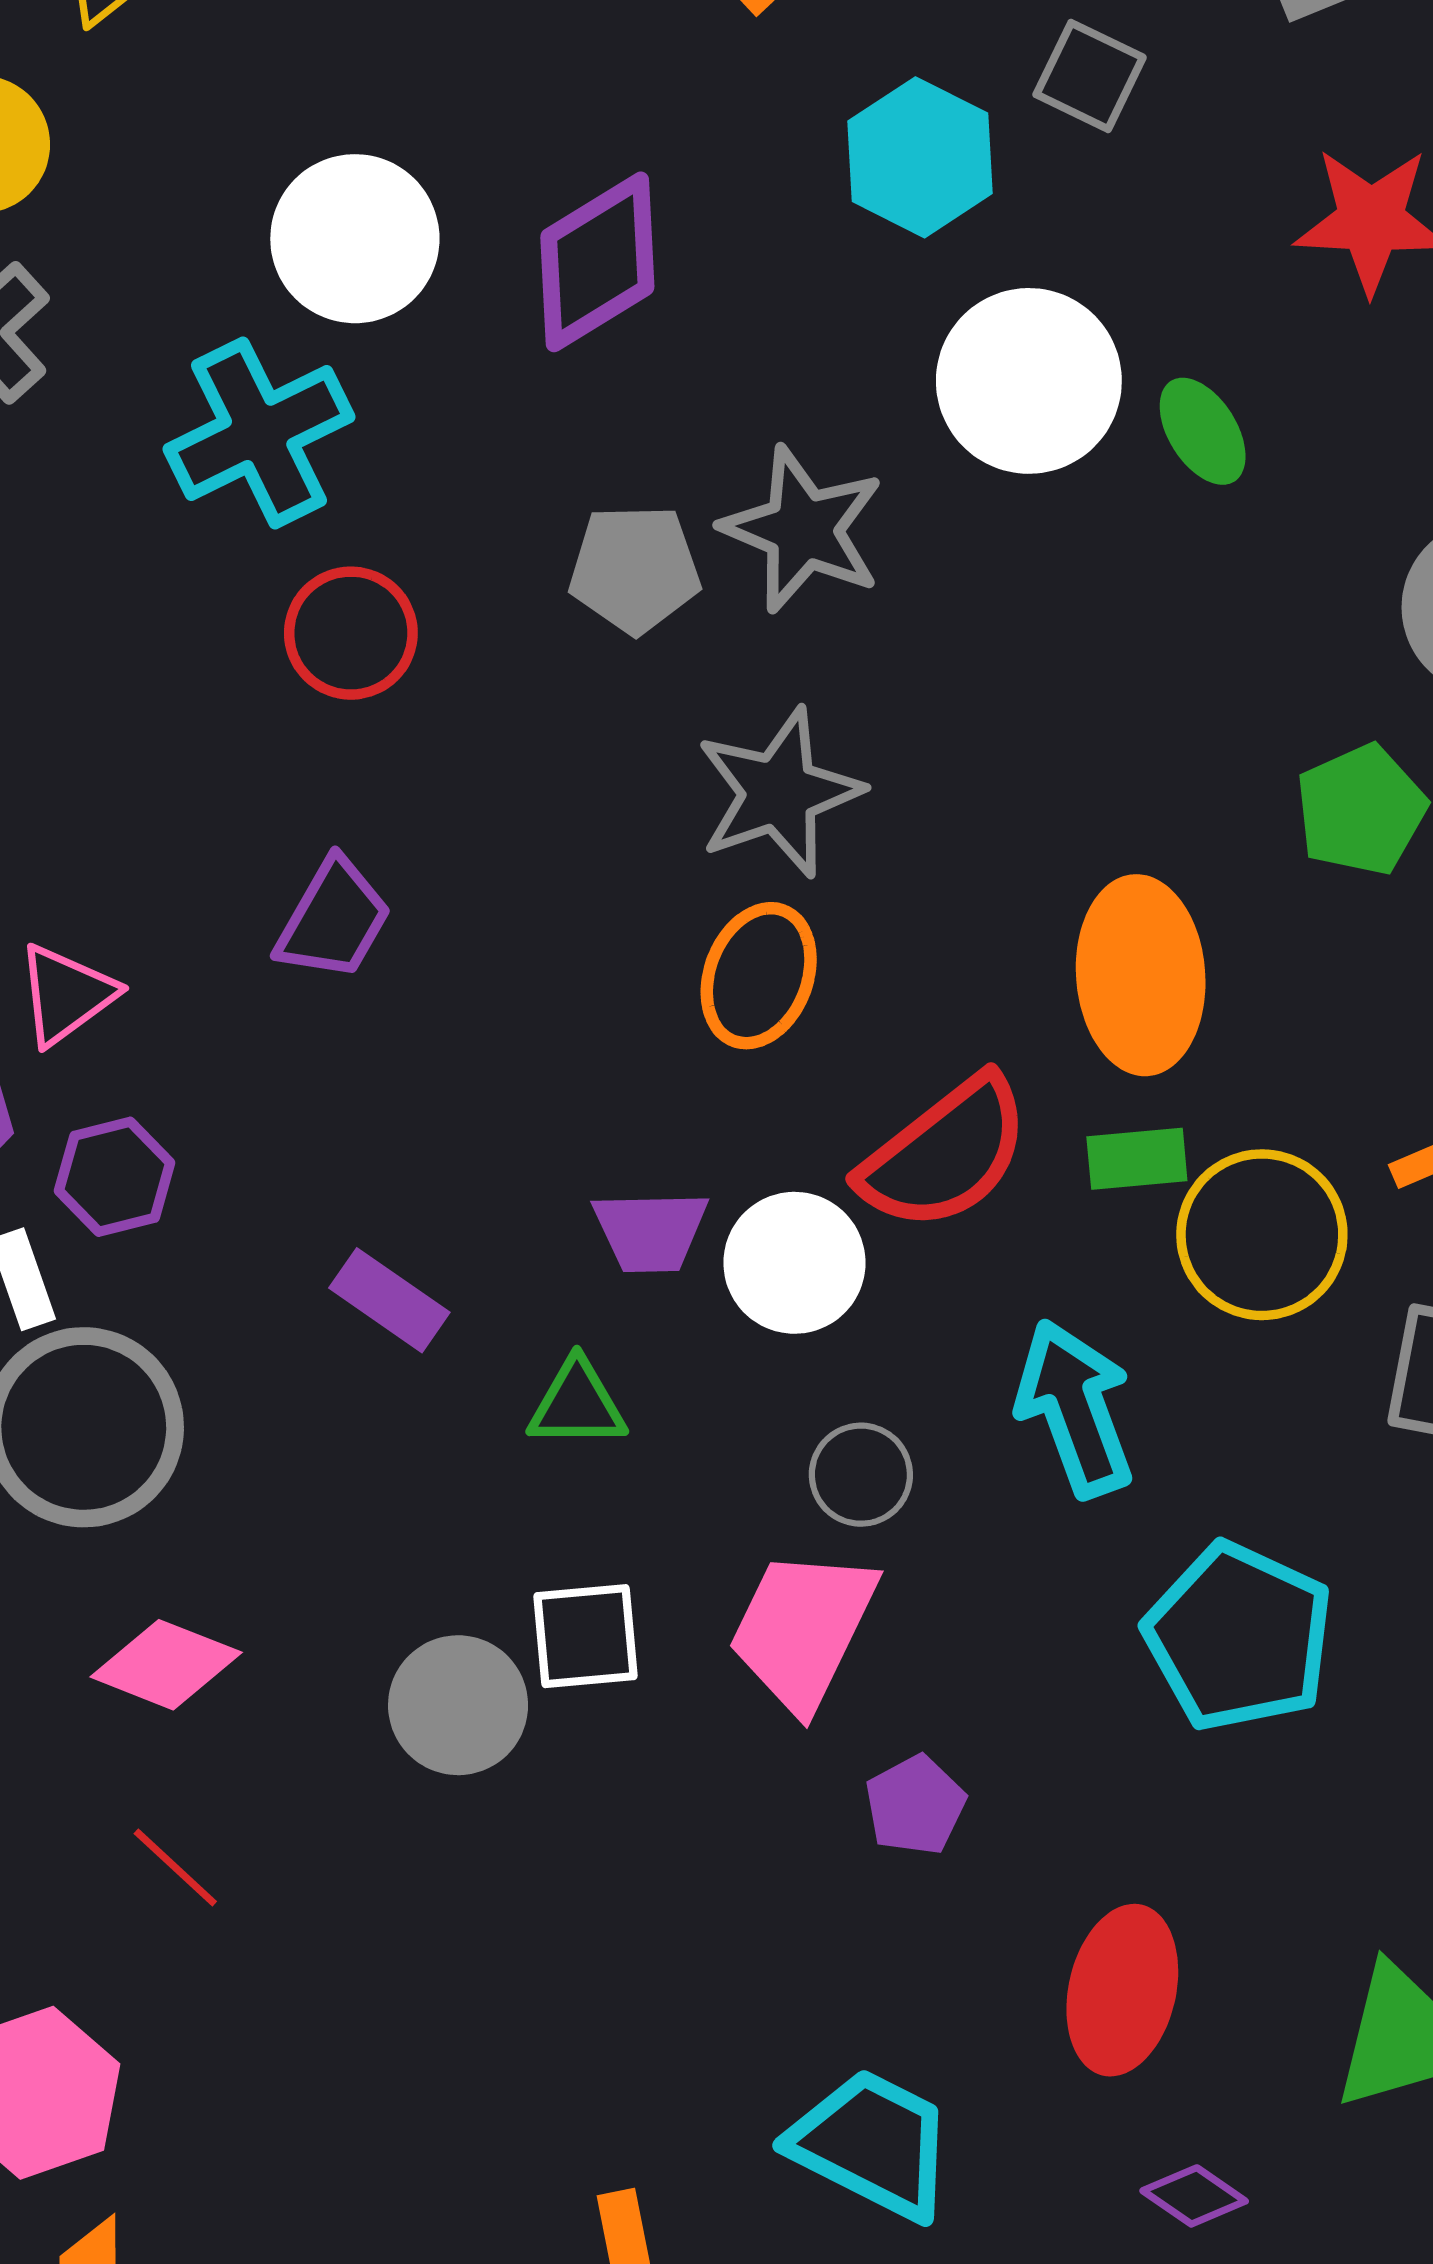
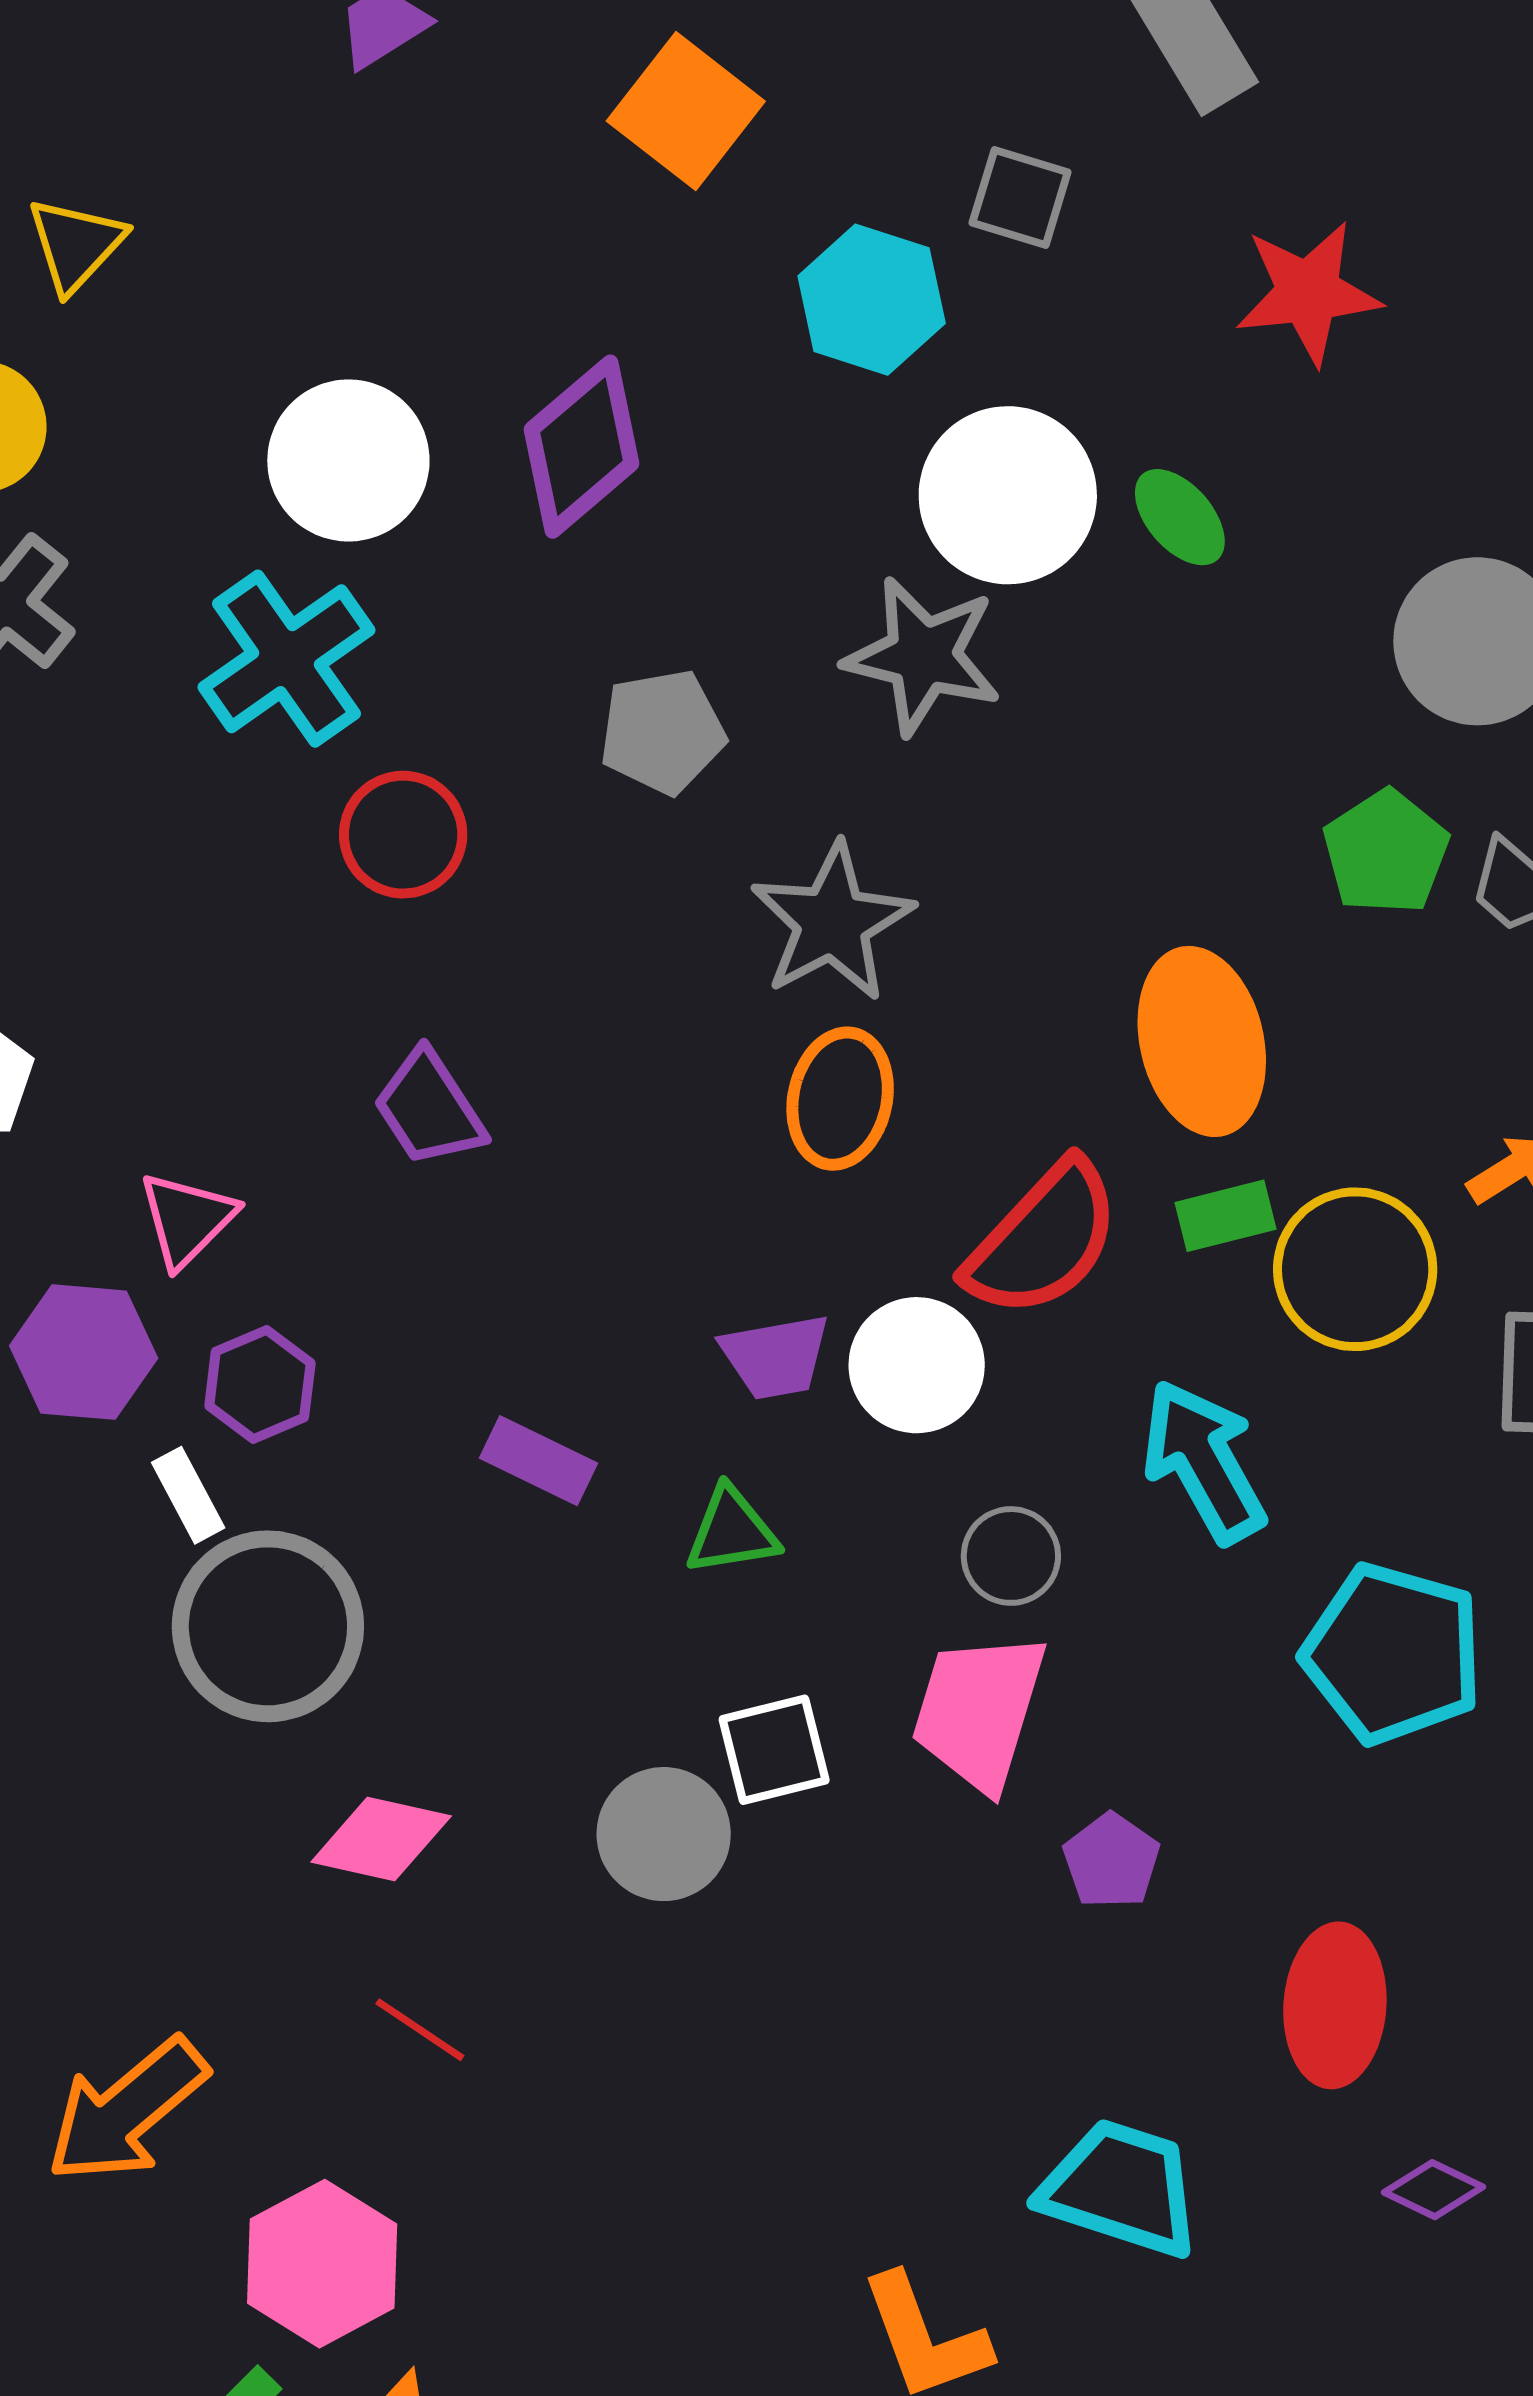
gray star: (803, 529) -> (923, 656), moved
purple trapezoid: (334, 920) -> (429, 1108), turned 126

